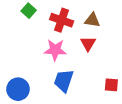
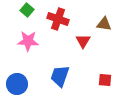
brown triangle: (92, 20) -> (104, 24), moved
pink star: (55, 50) -> (28, 41), moved

